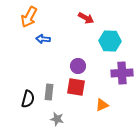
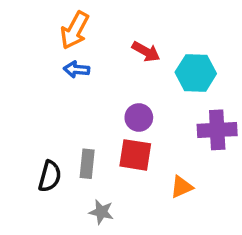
orange arrow: (29, 17) -> (75, 30), moved
red arrow: (86, 18) -> (146, 52), moved

